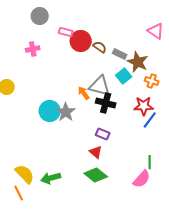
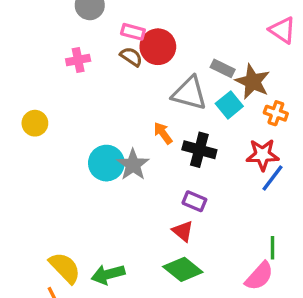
brown semicircle: (100, 47) -> (131, 57), moved
gray triangle: (100, 86) -> (189, 93), moved

